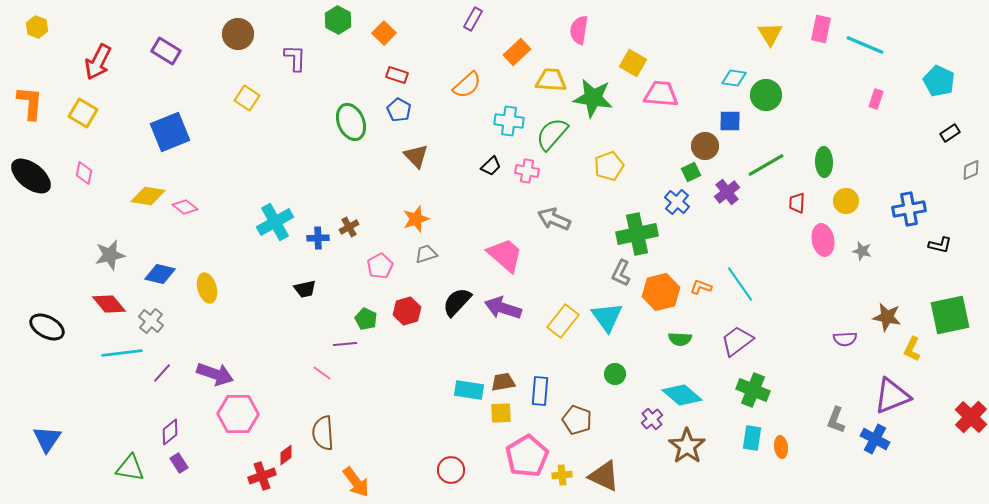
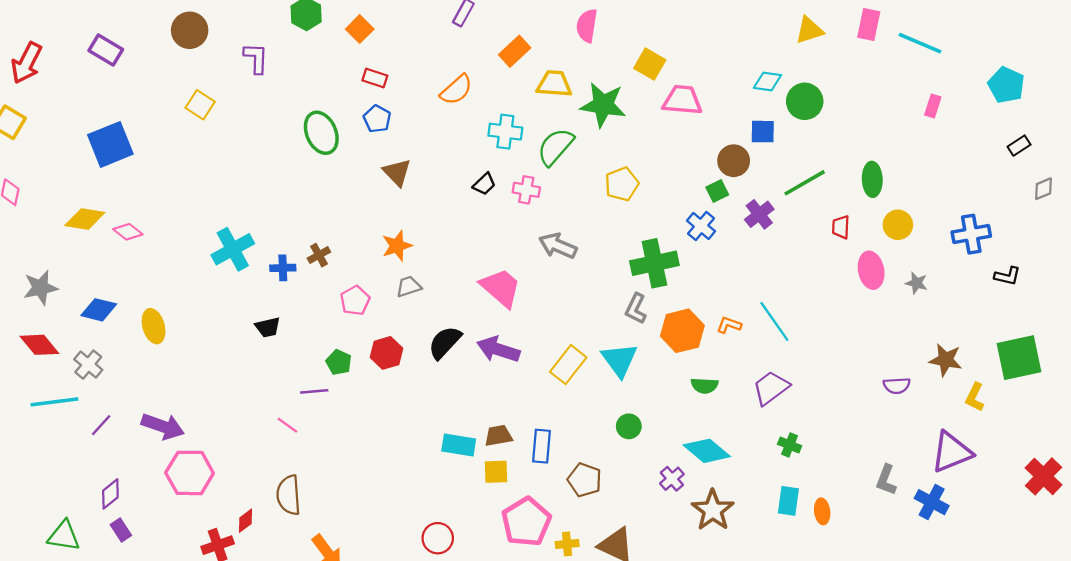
yellow triangle: (770, 34) -> (809, 30), turned 44
green cross: (753, 390) -> (790, 445), size x0.6

